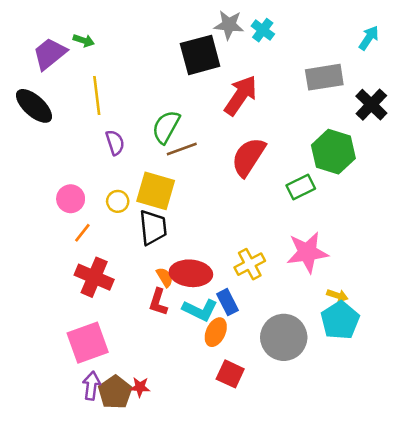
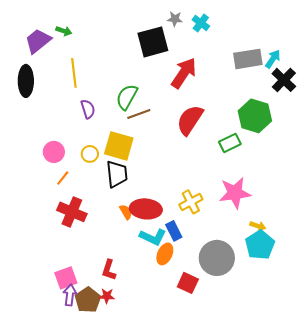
gray star: (229, 25) -> (175, 19), size x0.7
cyan arrow: (369, 38) -> (273, 59), moved
black ellipse: (34, 106) -> (26, 81), turned 48
red L-shape: (158, 302) -> (109, 270), moved
pink square: (88, 343) -> (66, 278), moved, size x0.7
red square: (230, 374) -> (188, 283), moved

